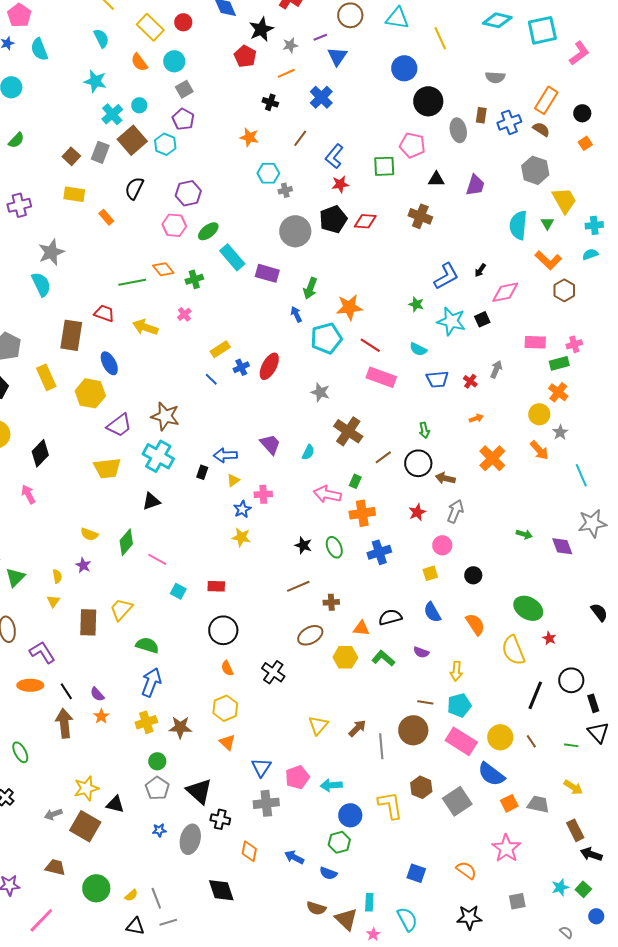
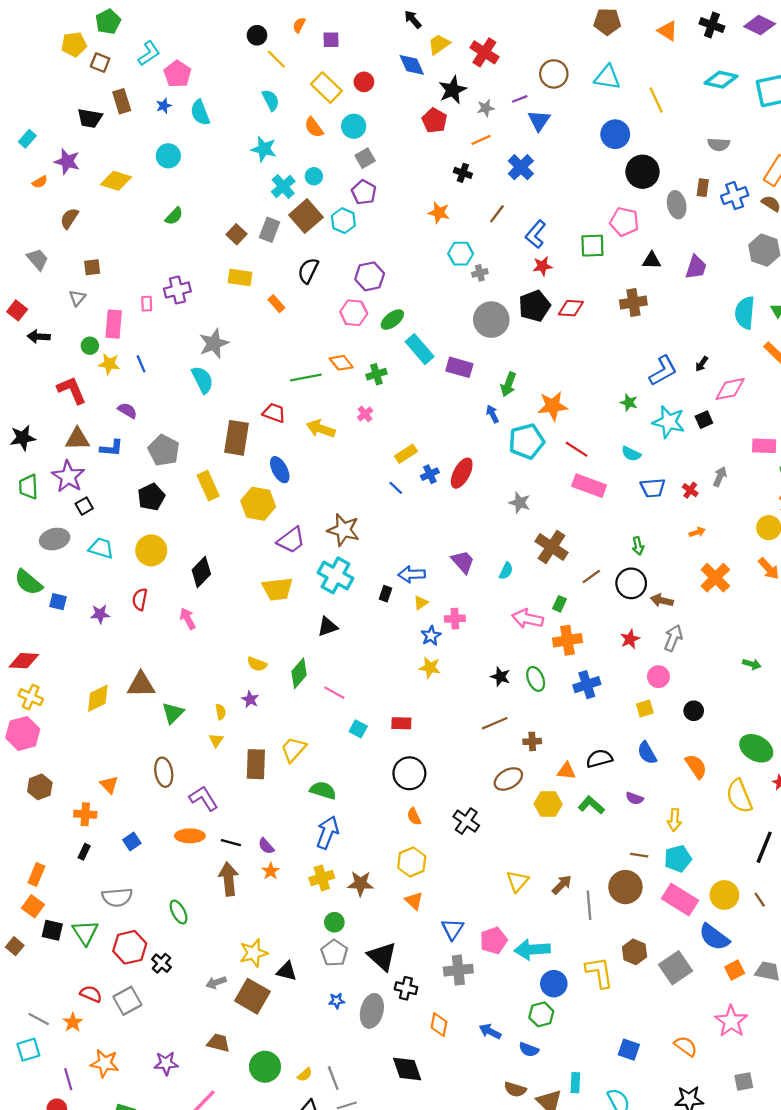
brown cross: (420, 216) -> (633, 302), turned -30
black line: (66, 691) -> (231, 843), turned -42
cyan arrow: (331, 785) -> (532, 950), size x1.4

